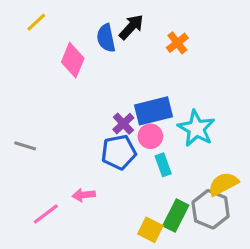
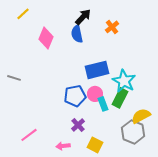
blue semicircle: (106, 38) -> (77, 34), moved
purple cross: (123, 124) -> (78, 125), moved
pink circle: (150, 136) -> (95, 94), moved
gray line: (25, 146) -> (14, 78), moved
pink arrow: (84, 195) -> (63, 146), moved
green rectangle: (176, 216) -> (120, 98), moved

